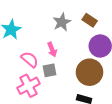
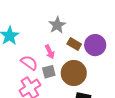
brown rectangle: (90, 20) -> (74, 44), moved
brown circle: (90, 72) -> (74, 73), moved

